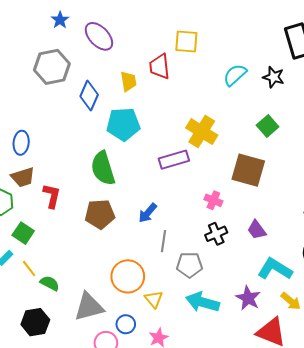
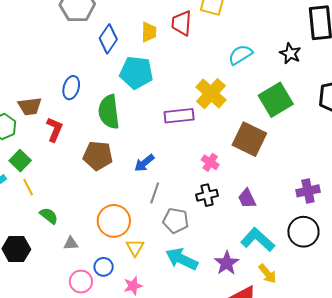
cyan semicircle: (235, 75) -> (240, 55), moved
green square: (268, 126) -> (276, 100), size x1.6
blue ellipse: (21, 143) -> (71, 88), moved
yellow line: (29, 269) -> (28, 187), moved
green semicircle: (50, 283) -> (49, 216), moved
gray triangle: (89, 307) -> (71, 243), size x0.5

